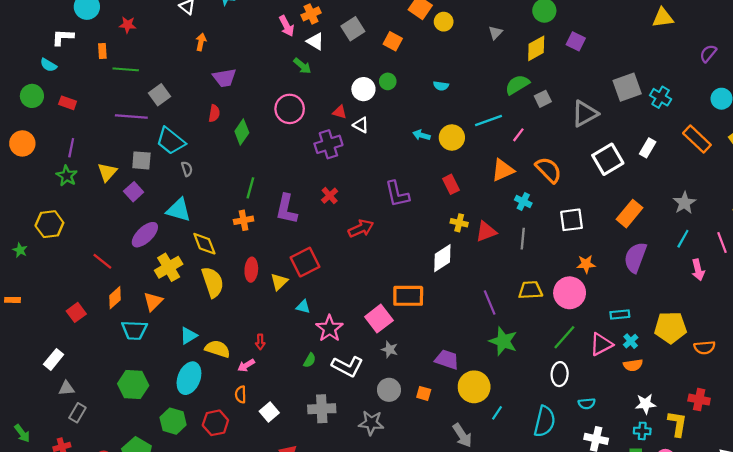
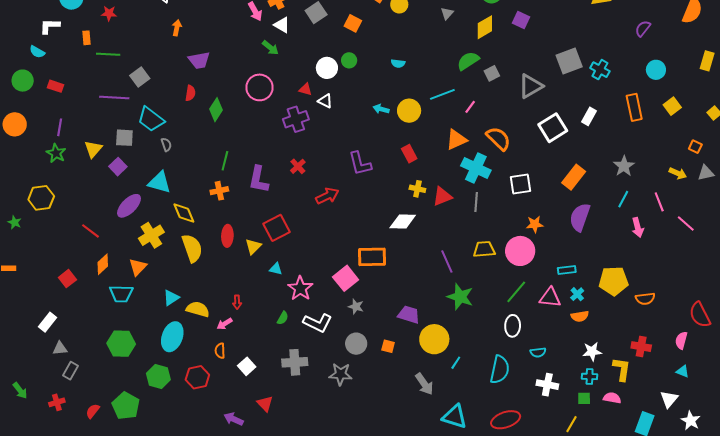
orange rectangle: (697, 139) -> (634, 107), turned 36
cyan cross: (523, 201) -> (476, 168), size x1.8
white diamond: (442, 258) -> (403, 222), turned 36
pink triangle: (601, 344) -> (550, 298), turned 35

